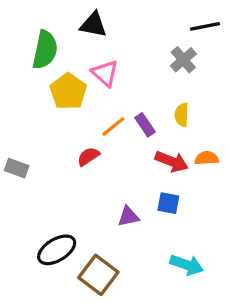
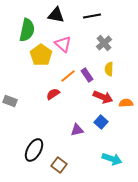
black line: (205, 26) -> (92, 16), moved
gray cross: (183, 60) -> (104, 43), moved
orange semicircle: (207, 158) -> (126, 103), moved
blue square: (168, 203) -> (101, 122), turned 32
black ellipse: (57, 250) -> (34, 150), turned -30
brown square: (98, 275) -> (59, 165), size x0.7

